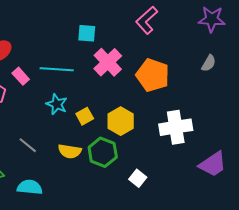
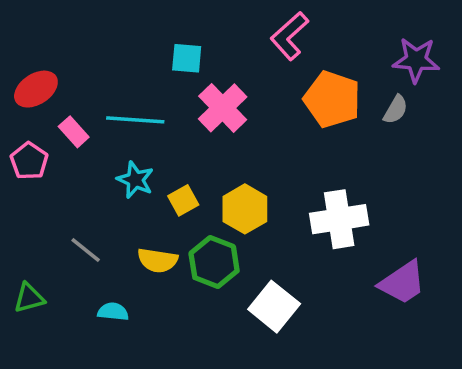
purple star: (212, 19) -> (416, 60), moved
orange pentagon: (153, 75) -> (332, 99), moved
white square: (138, 178) -> (274, 307), size x1.6
cyan semicircle: (30, 187) -> (113, 312), moved, size x0.7

